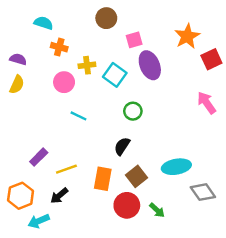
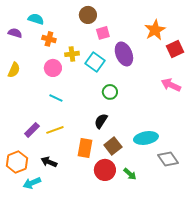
pink square: (134, 40) -> (103, 33), moved
purple semicircle: (18, 59) -> (15, 33), moved
pink arrow: (207, 103) -> (171, 85), turned -30
cyan line: (79, 116) -> (56, 98), moved
yellow line: (66, 169) -> (55, 130), moved
black arrow: (59, 196) -> (49, 162), turned 63

